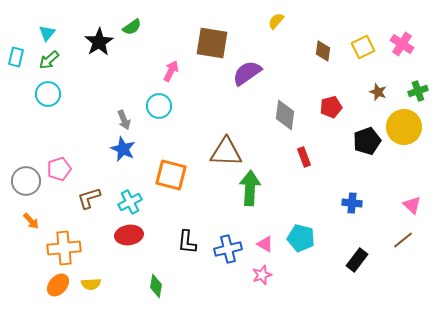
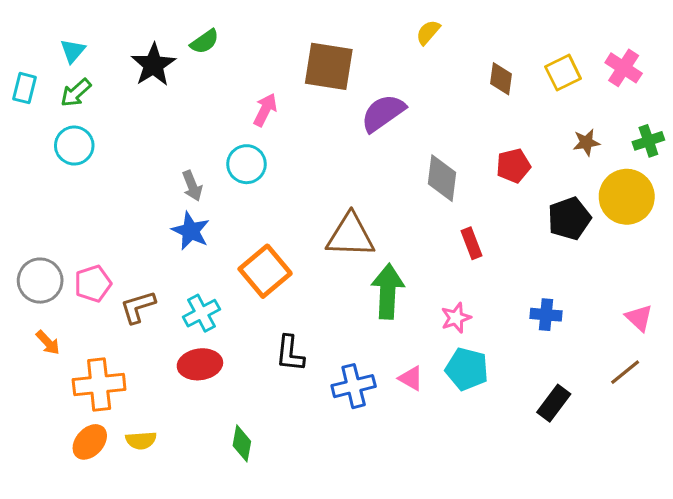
brown star: (378, 92) -> (586, 142), turned -30
pink pentagon: (59, 169) -> (93, 284), moved
orange square: (171, 175) -> (265, 271), turned 36
black L-shape: (187, 242) -> (290, 353), moved
pink star: (262, 275) -> (456, 318), moved

